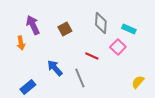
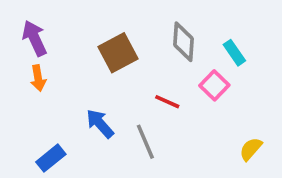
purple arrow: (33, 25) -> (35, 38), moved
brown square: (65, 29) -> (118, 53), size x1.5
cyan rectangle: (129, 29) -> (234, 53), turned 32

